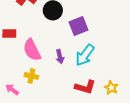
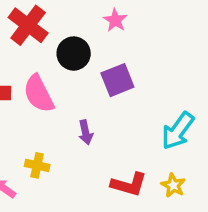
pink semicircle: (32, 50) -> (39, 94), moved
cyan arrow: (85, 55) -> (178, 131), moved

